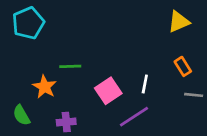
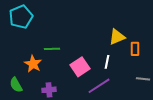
yellow triangle: (179, 22) -> (117, 37), moved
orange rectangle: (183, 66) -> (135, 49), turned 32
gray line: (194, 95) -> (143, 79), moved

